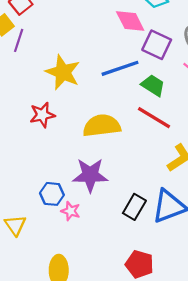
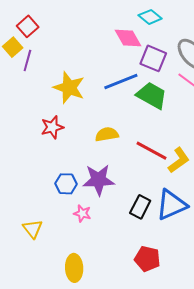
green trapezoid: (153, 85) -> (152, 95), size x1.4
red line: (154, 118) -> (151, 151), moved
yellow semicircle: (102, 126) -> (107, 134), size x0.7
blue hexagon: (52, 194) -> (66, 184), moved

